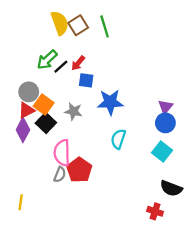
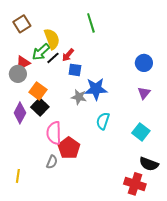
yellow semicircle: (60, 23) -> (52, 39), moved
brown square: (78, 25) -> (22, 24), moved
gray circle: (29, 92) -> (18, 74), moved
red triangle: (26, 110) -> (23, 63), moved
gray star: (74, 111) -> (79, 97), moved
blue circle: (165, 123) -> (144, 63), moved
gray semicircle: (60, 175) -> (52, 162), moved
red cross: (155, 211) -> (135, 184), size x1.5

